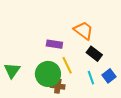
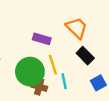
cyan line: (91, 78) -> (64, 81), moved

